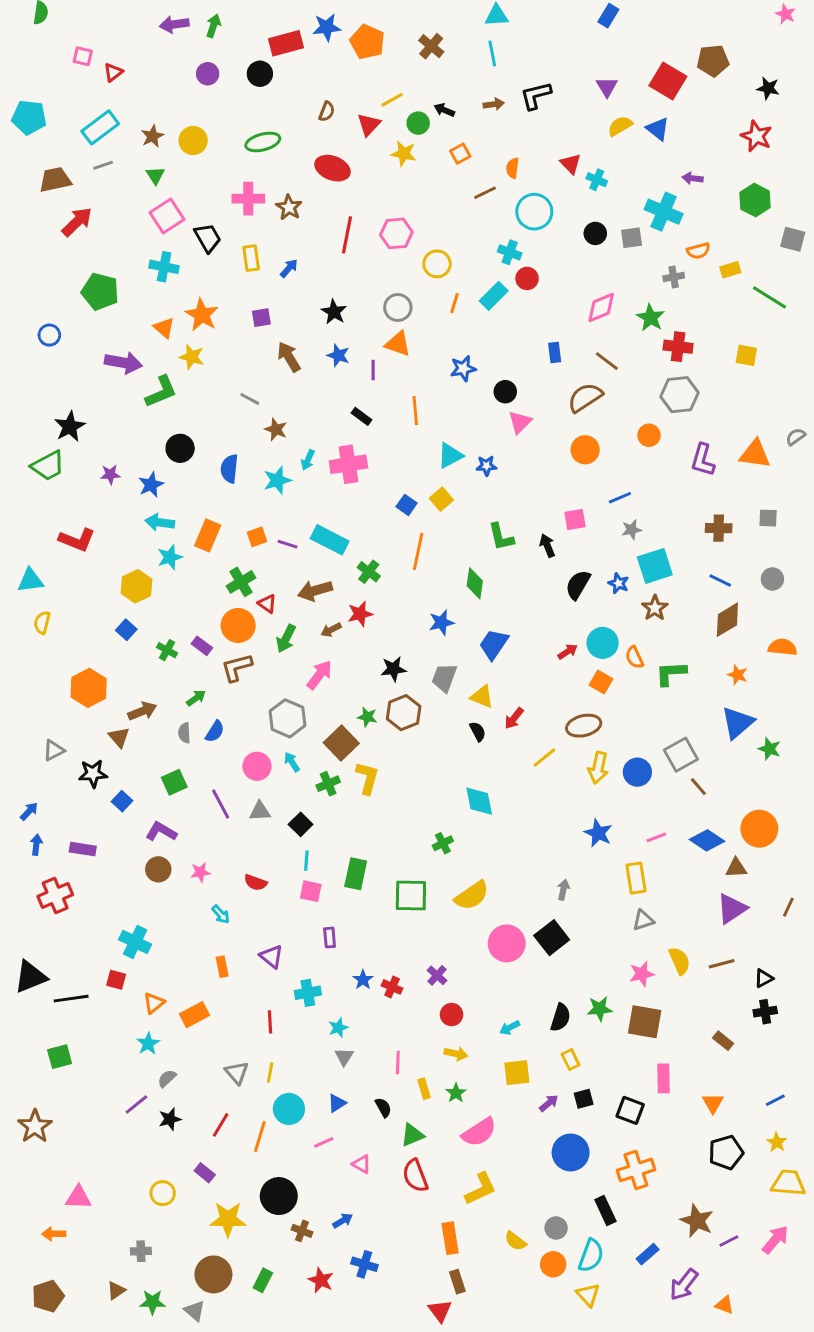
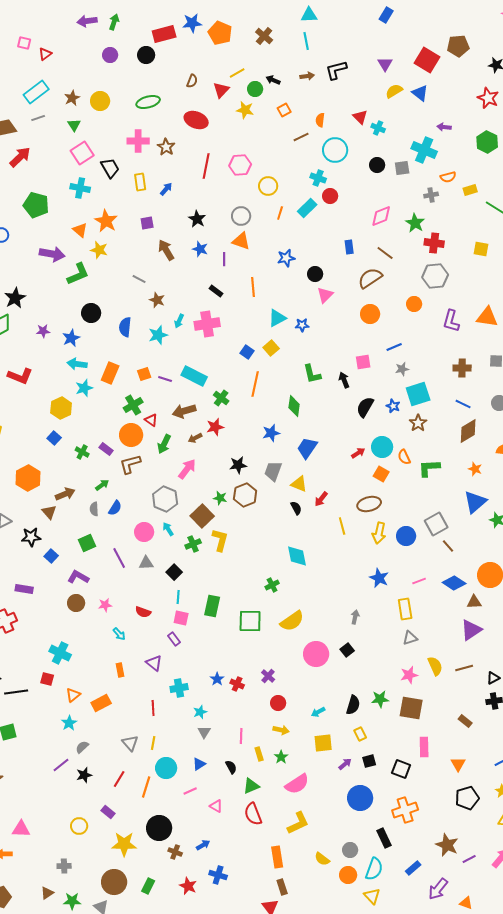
yellow line: (544, 758) -> (342, 526), turned -66
purple rectangle: (330, 938) -> (174, 639), moved, turned -32
black square: (552, 938) -> (347, 650), size x0.6

